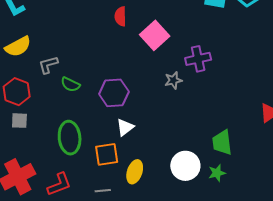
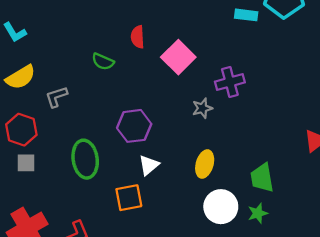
green semicircle: (70, 84) -> (103, 62), moved
green ellipse: (70, 138) -> (85, 159), moved
yellow ellipse: (135, 172) -> (205, 164), moved

